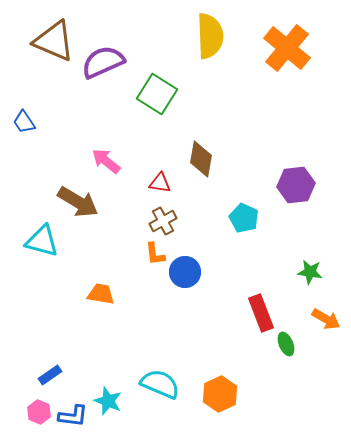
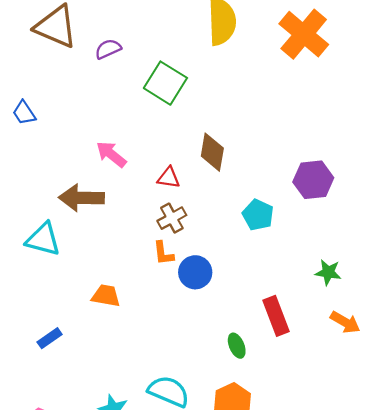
purple semicircle: (103, 62) -> (108, 49), size x0.6
brown arrow: (78, 202) -> (81, 198), turned 150
green ellipse: (286, 344) -> (237, 346), moved
blue rectangle: (50, 375) -> (50, 338), moved

